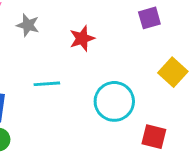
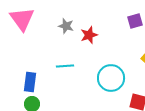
gray star: (28, 25) -> (66, 26), moved

